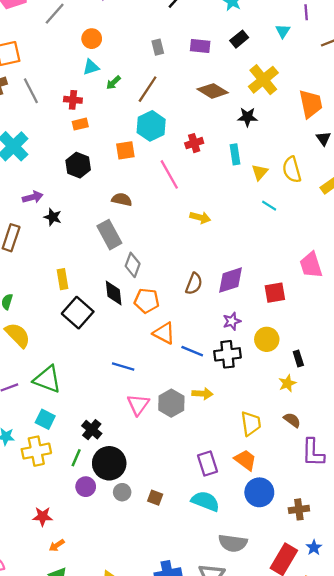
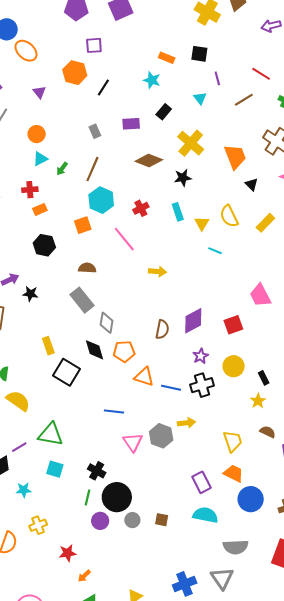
yellow cross: (36, 451) -> (38, 525), moved, size x0.7

